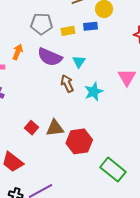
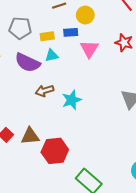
cyan triangle: (79, 62) -> (52, 56), moved, turned 40
pink triangle: (127, 77) -> (89, 49), moved
brown arrow: (67, 84) -> (44, 91), turned -84

